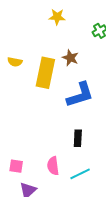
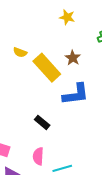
yellow rectangle: (45, 73) -> (47, 68), turned -64
black rectangle: (78, 138) -> (42, 122), moved, turned -63

